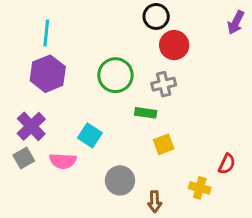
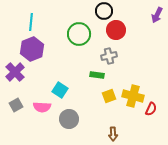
green circle: (115, 75) -> (79, 34), moved
purple cross: (31, 126) -> (15, 72), moved
gray circle: (120, 180) -> (69, 119), moved
yellow cross: (200, 188) -> (133, 96), moved, size x1.5
brown arrow: (155, 202) -> (113, 134), moved

